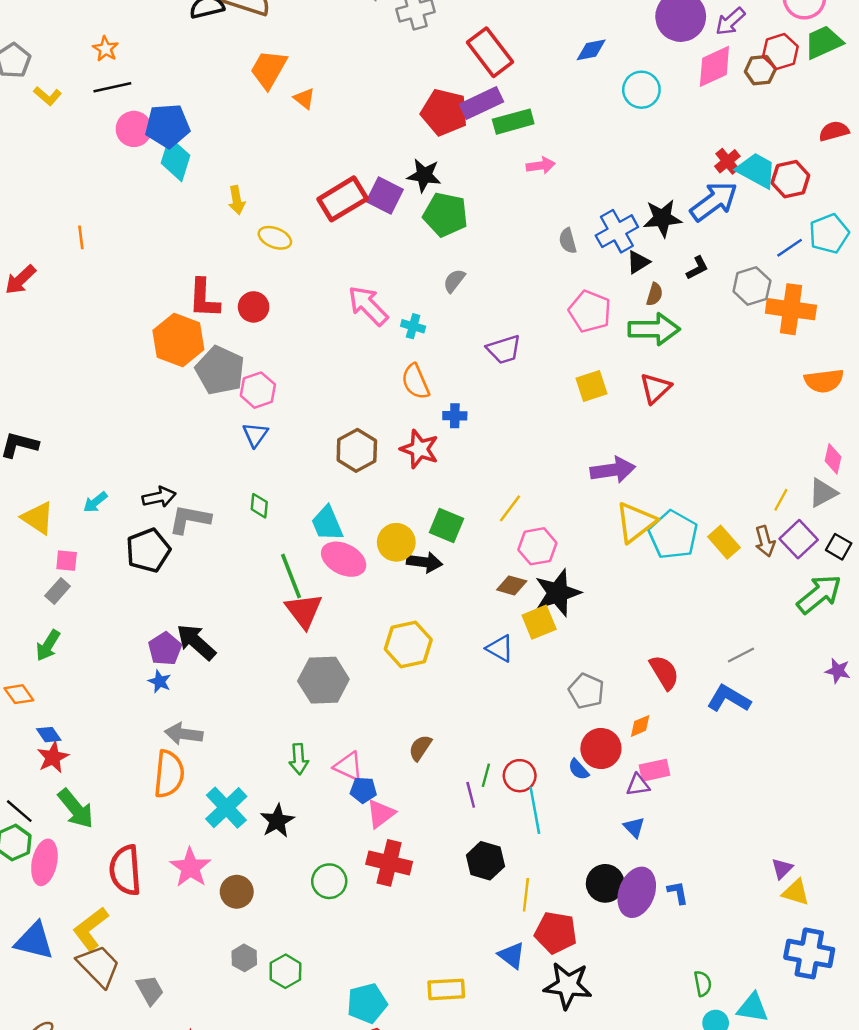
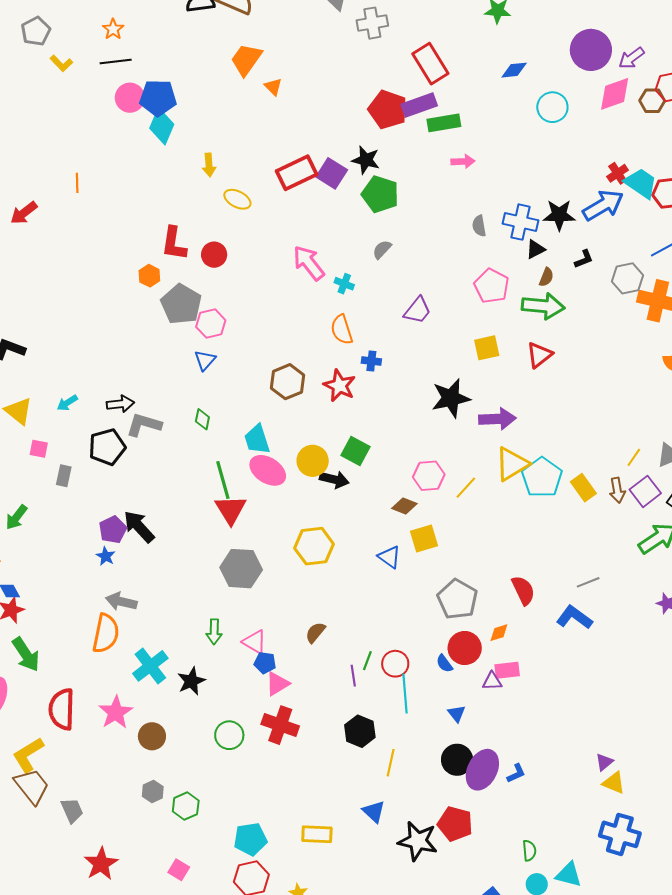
blue cross: (617, 231) -> (521, 222), turned 36
orange hexagon: (178, 340) -> (149, 276), size x0.5
purple trapezoid: (504, 349) -> (417, 310), turned -40
yellow line: (510, 508) -> (466, 488), moved
gray rectangle: (58, 591) -> (64, 476), moved, turned -35
black star: (558, 593) -> (451, 398), moved
gray pentagon: (586, 691) -> (457, 599), size x1.4
blue triangle: (634, 827) -> (457, 714), moved
blue L-shape: (678, 893) -> (516, 773), turned 70
red pentagon: (556, 933) -> (455, 824), moved

